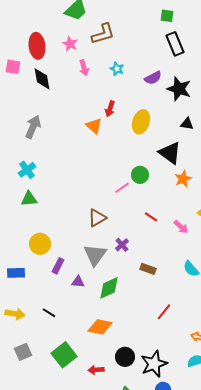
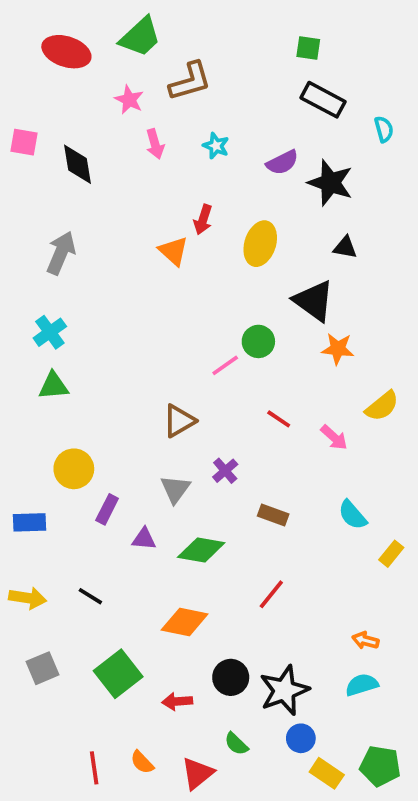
black rectangle: (175, 44) -> (323, 100), turned -40
red ellipse: (37, 46) -> (66, 52), moved, turned -65
orange star: (183, 179) -> (338, 349), turned 30
gray triangle: (95, 255) -> (175, 489), size x0.7
green diamond: (109, 288) -> (201, 550), turned 35
red line: (164, 312) -> (271, 594), moved

